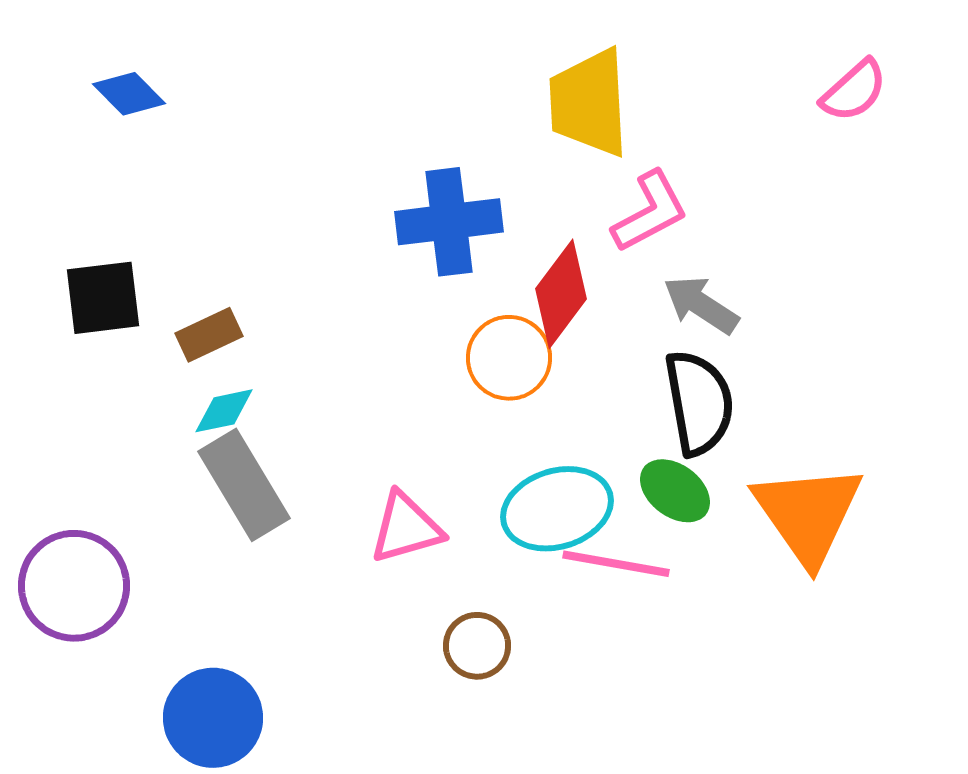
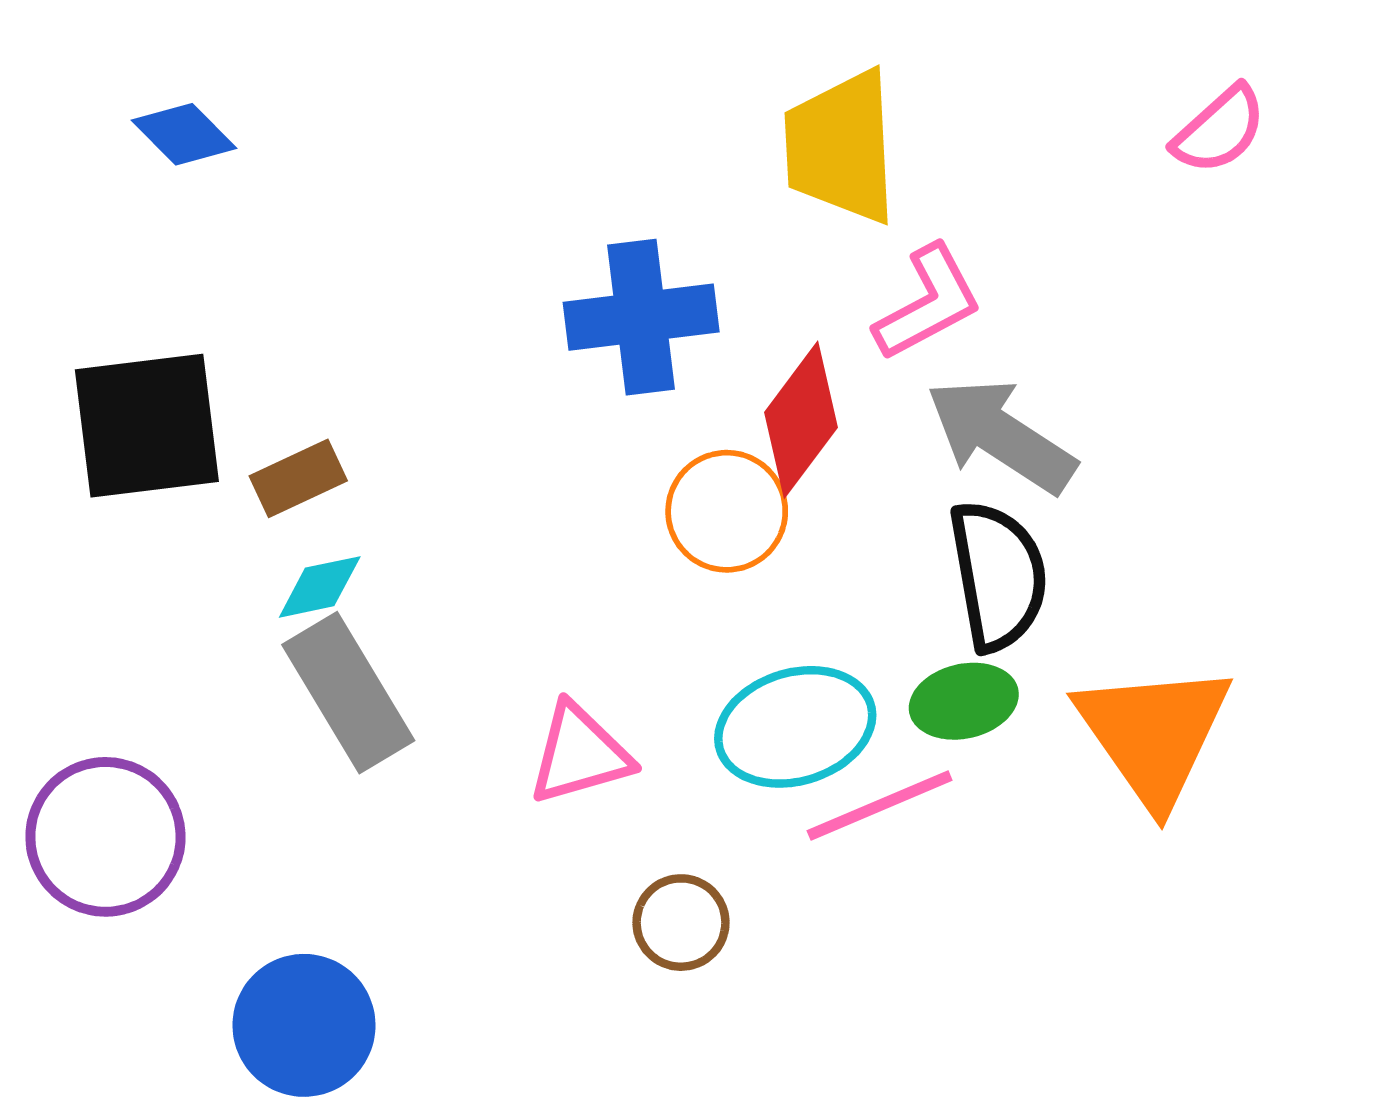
black square: (103, 298) -> (147, 426), size x1.4
gray arrow: (701, 305) -> (1001, 436), size x1.4
green ellipse: (675, 491) -> (964, 701), turned -50
pink line: (616, 564) -> (880, 805), turned -33

